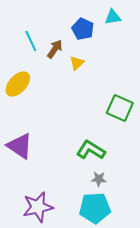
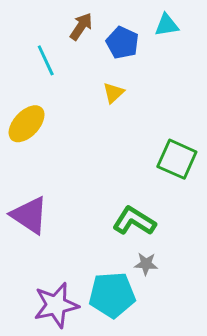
brown arrow: (55, 49) -> (81, 26), moved
cyan pentagon: (95, 208) -> (112, 295), moved

